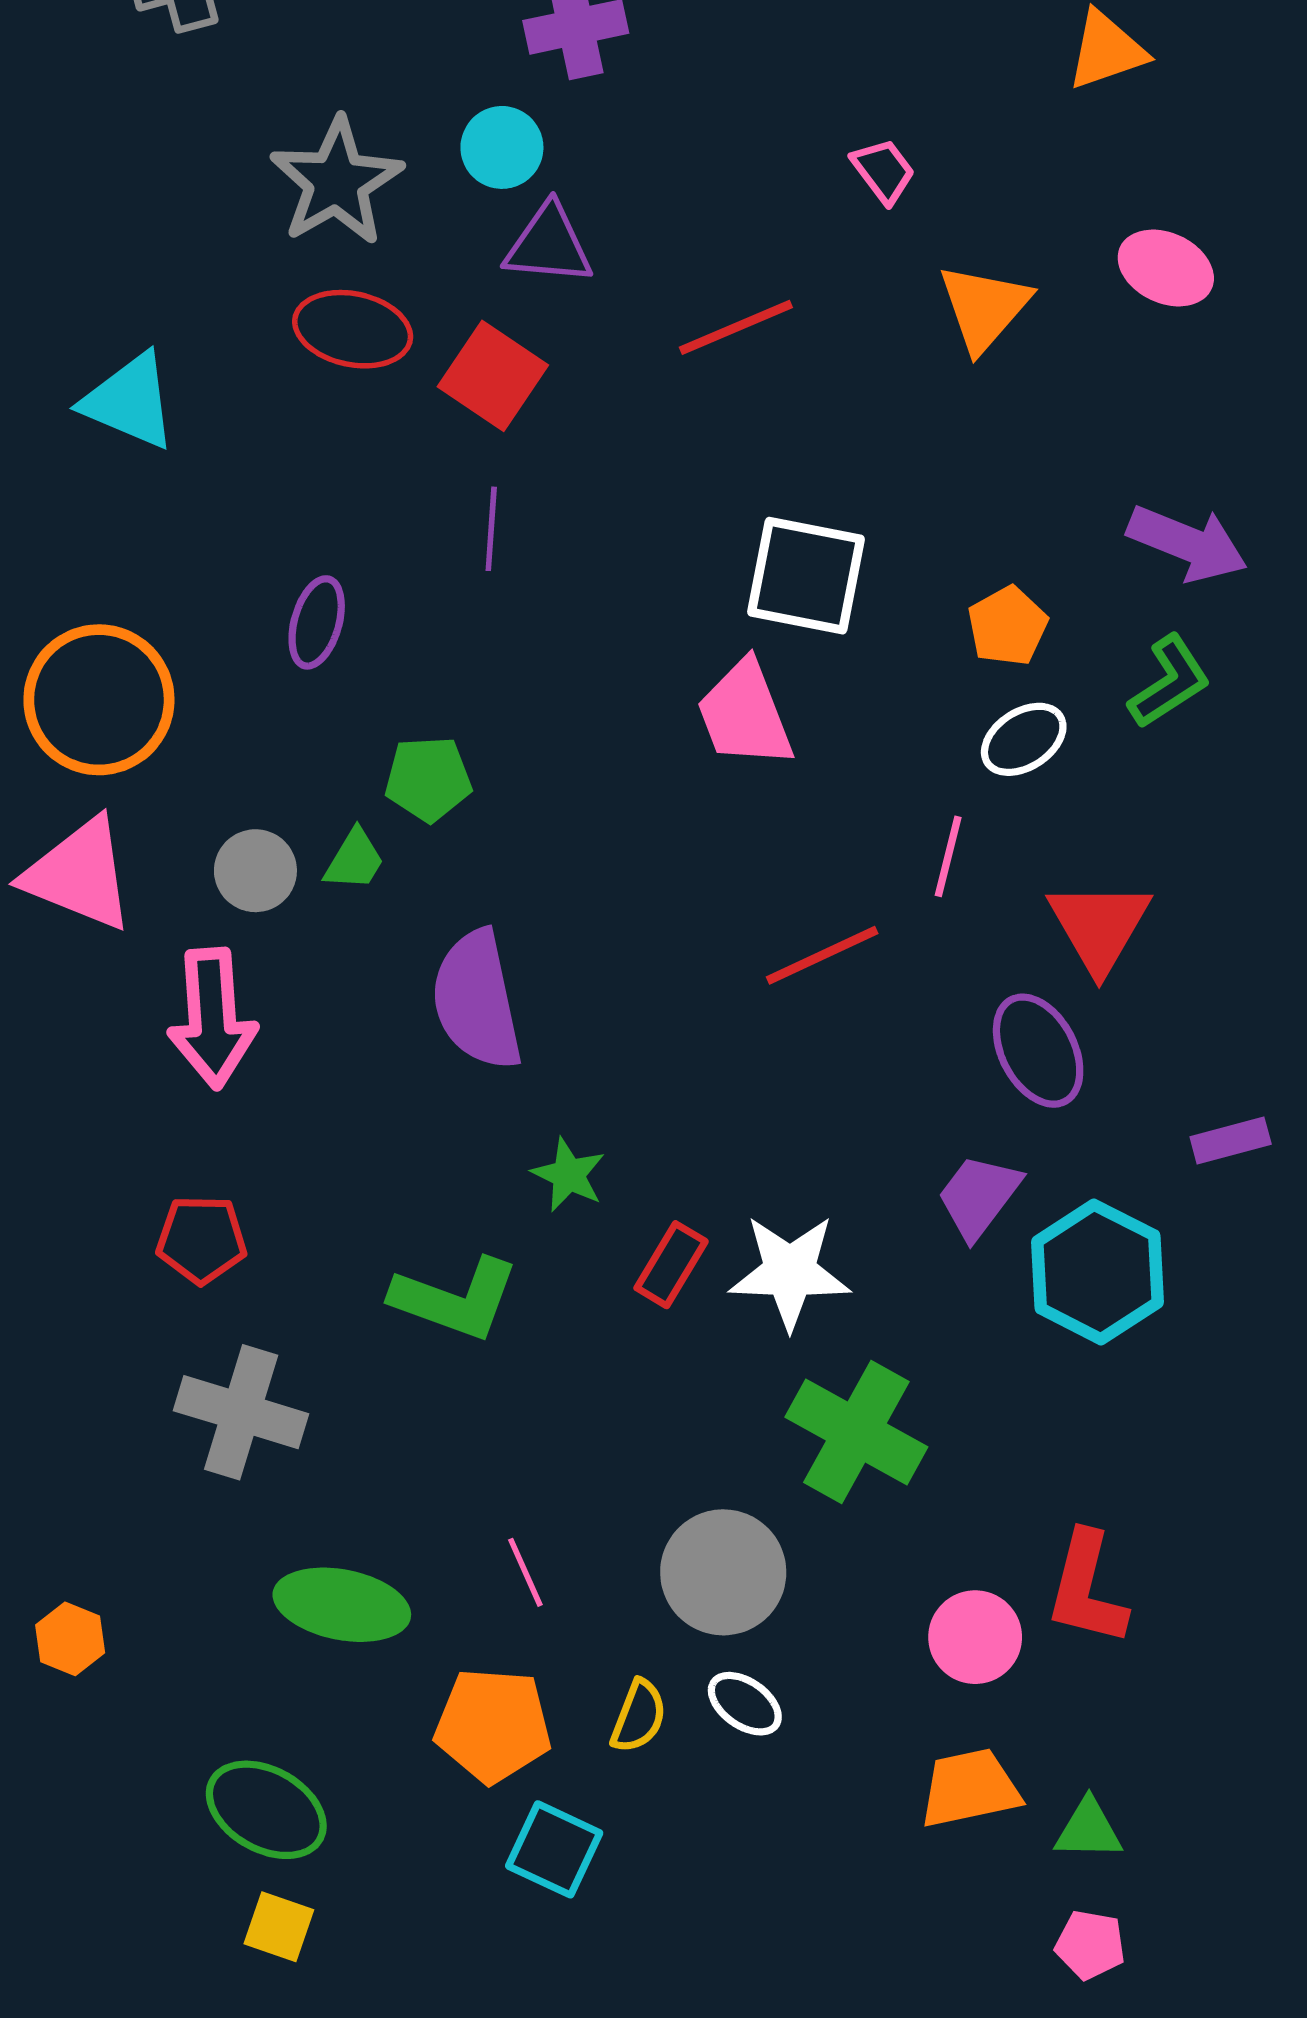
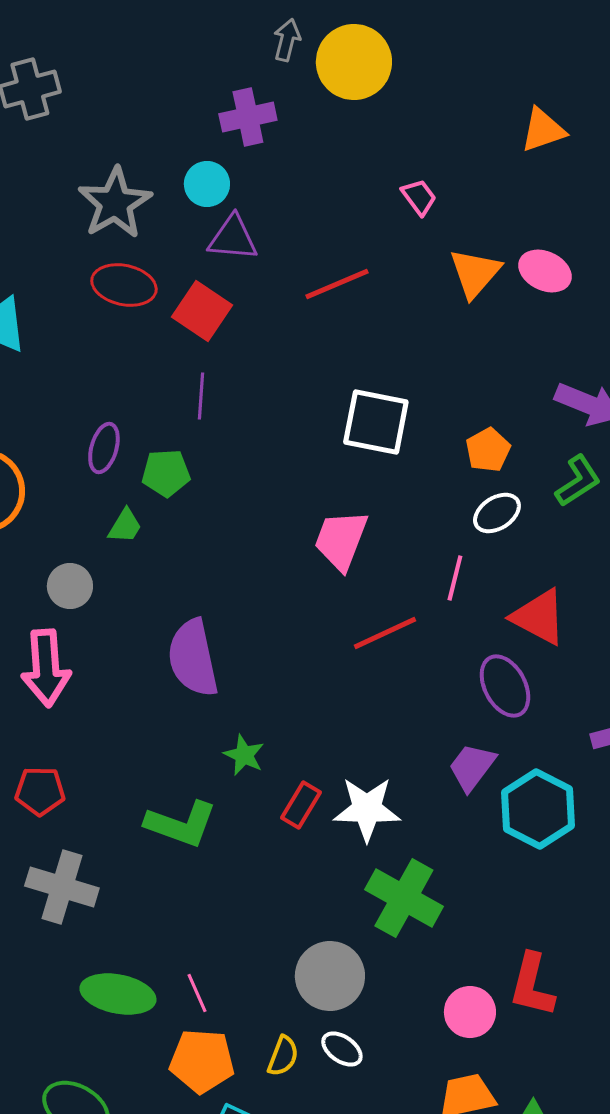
pink ellipse: (1166, 268) -> (545, 271), moved
pink trapezoid: (745, 714) -> (341, 540), moved, turned 42
green pentagon: (428, 779) -> (166, 473), moved
green trapezoid: (354, 860) -> (125, 526), moved
red triangle: (1099, 926) -> (539, 617), turned -32
pink line: (525, 1572) -> (197, 993), moved

